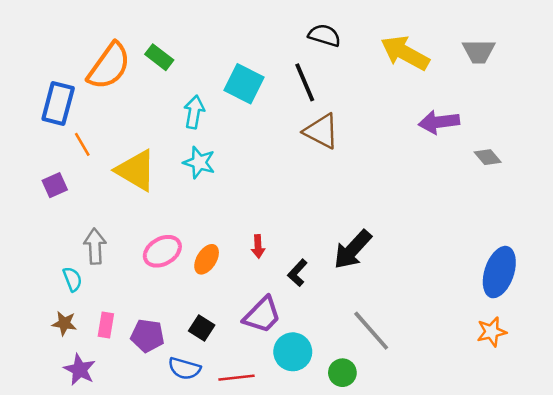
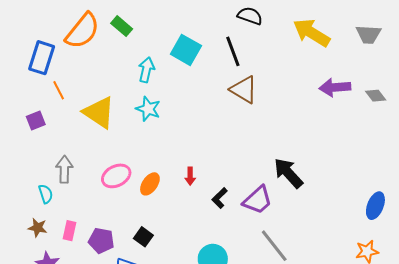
gray diamond: (488, 157) -> (376, 96), moved
black arrow: (353, 250) -> (288, 173), moved, turned 92
blue ellipse: (499, 272) -> (375, 206), size x0.7
purple trapezoid: (262, 315) -> (258, 200), moved

